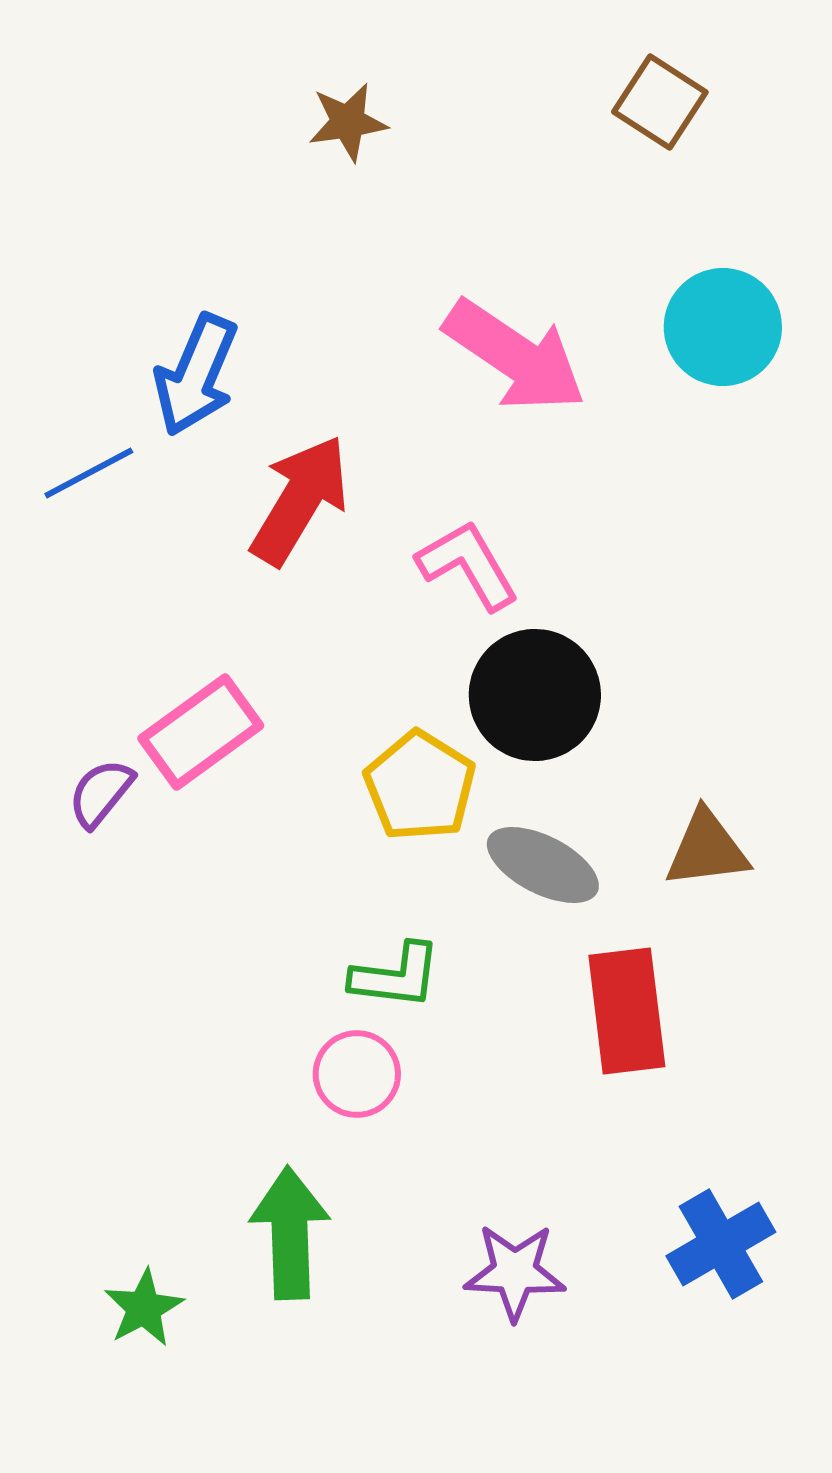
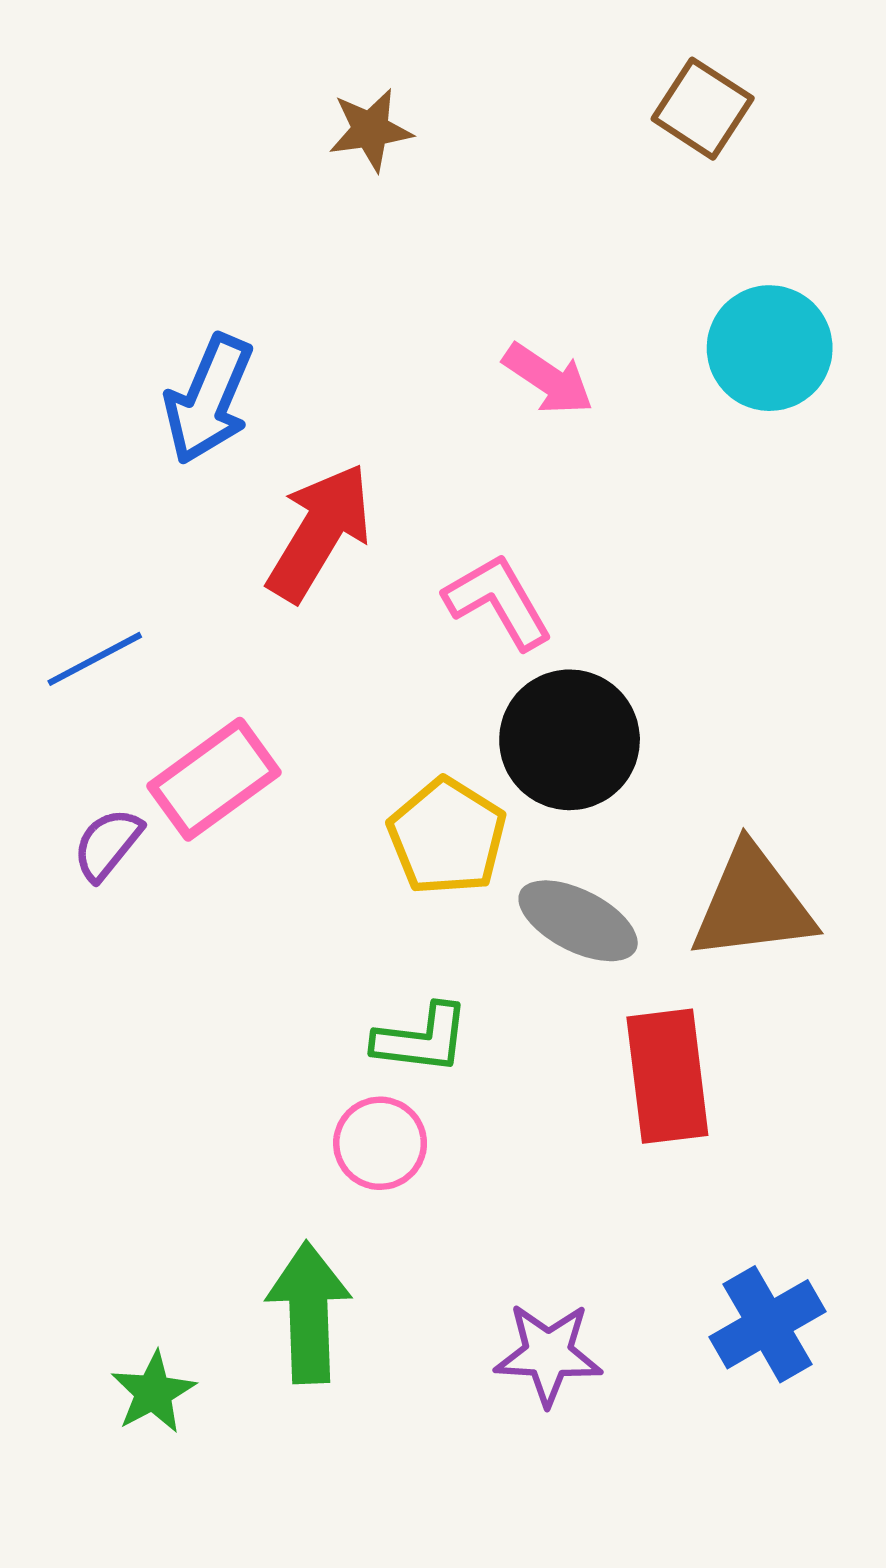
pink arrow: (515, 356) -> (548, 379), size x0.6
blue line: (89, 473) -> (95, 659), moved
brown triangle: (707, 849) -> (753, 904), size x1.4

